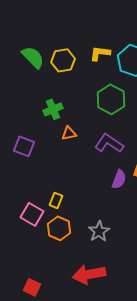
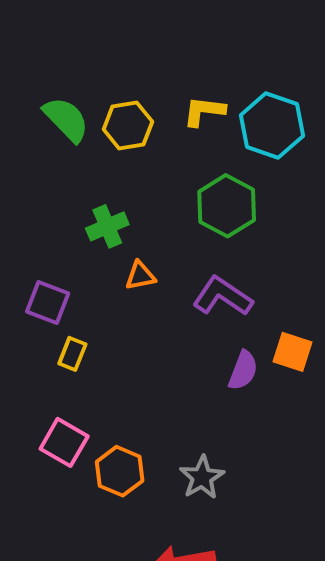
yellow rectangle: (56, 200) -> (72, 354), moved

